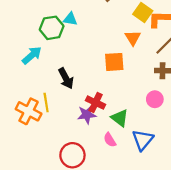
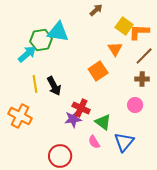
cyan triangle: (70, 19) -> (58, 32), size x1.6
cyan arrow: (32, 55) -> (27, 54), moved
orange square: (114, 62) -> (98, 71), turned -30
yellow line: (46, 103) -> (35, 84), moved

